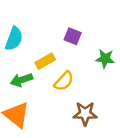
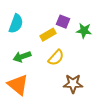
green star: (105, 59) -> (84, 31), moved
yellow rectangle: (45, 61) -> (48, 35), moved

